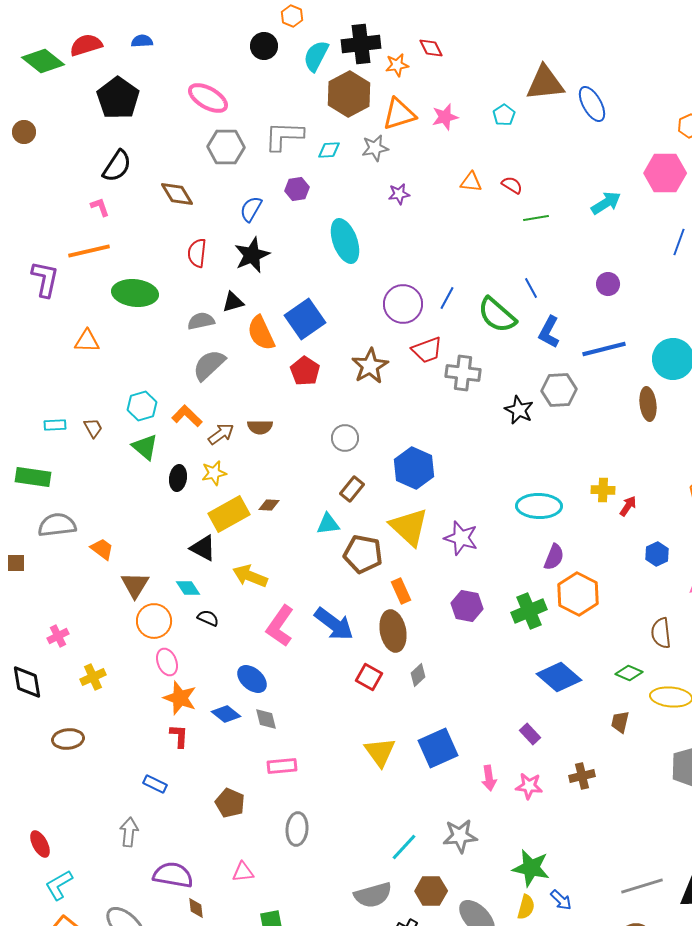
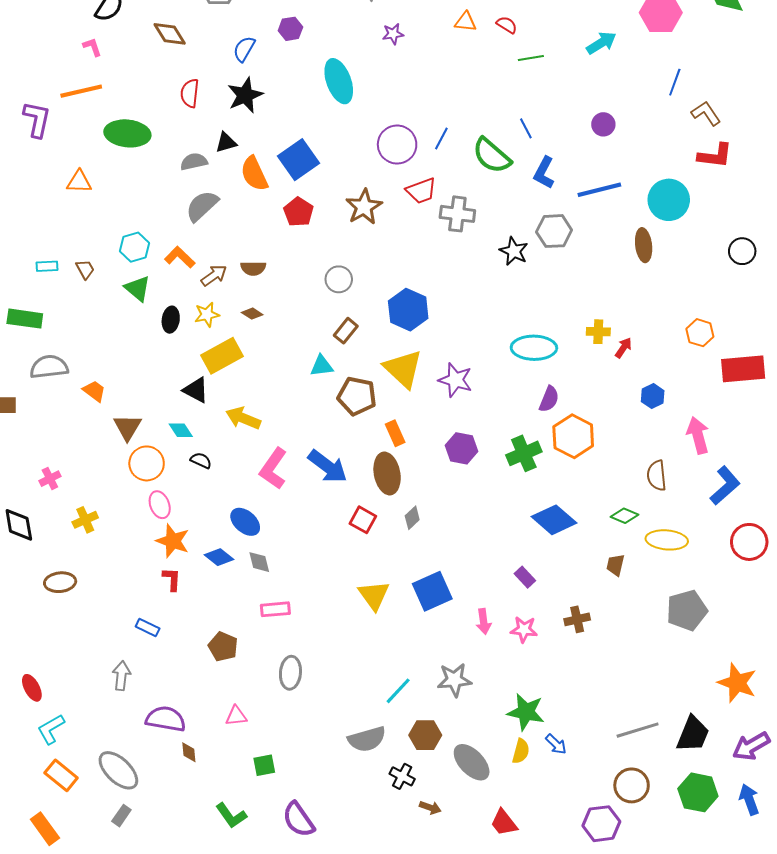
brown diamond: (269, 505) -> (252, 314), moved, turned 30

